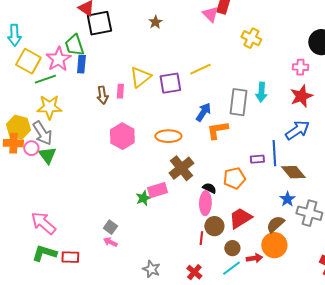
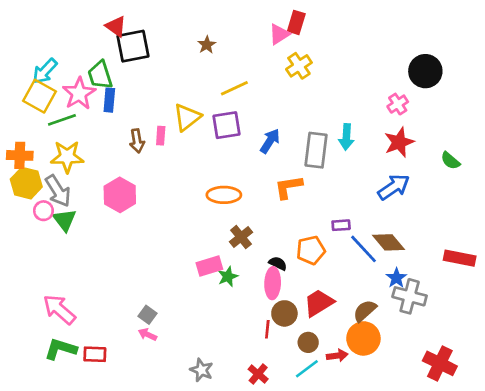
pink triangle: (210, 14) -> (279, 34), turned 42
cyan arrow: (14, 35) -> (45, 71), moved, turned 45
yellow cross: (251, 38) -> (299, 66), moved, turned 30
pink cross: (300, 67) -> (398, 104), turned -35
yellow line: (200, 69) -> (234, 88), moved
blue arrow: (203, 112) -> (270, 141), moved
pink hexagon: (122, 136) -> (120, 195), moved
orange cross: (13, 143) -> (20, 155), moved
blue line: (274, 153) -> (363, 249), moved, turned -40
brown cross: (181, 168) -> (241, 237), size x0.7
green star: (143, 198) -> (228, 277), moved
blue star: (287, 199) -> (396, 278), moved

